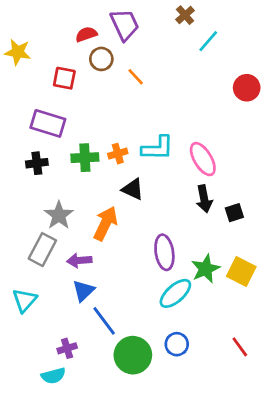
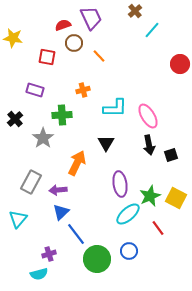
purple rectangle: (48, 123) -> (35, 90), size x0.7
orange cross: (118, 154) -> (83, 90), moved
black cross: (37, 163) -> (15, 119), moved, turned -35
black triangle: (133, 189) -> (106, 143), moved, turned 36
gray star: (59, 215) -> (43, 138), moved
red line: (240, 347) -> (158, 228), moved

